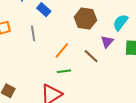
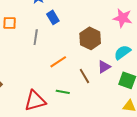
green line: (64, 71) -> (63, 92), moved

